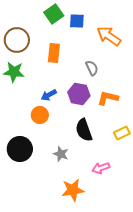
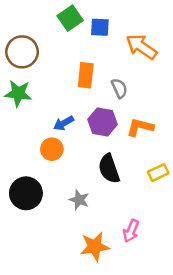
orange rectangle: (54, 53) -> (86, 75), moved
pink arrow: (101, 168) -> (131, 231), moved, turned -48

